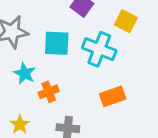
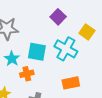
cyan square: (57, 43) -> (37, 52), moved

